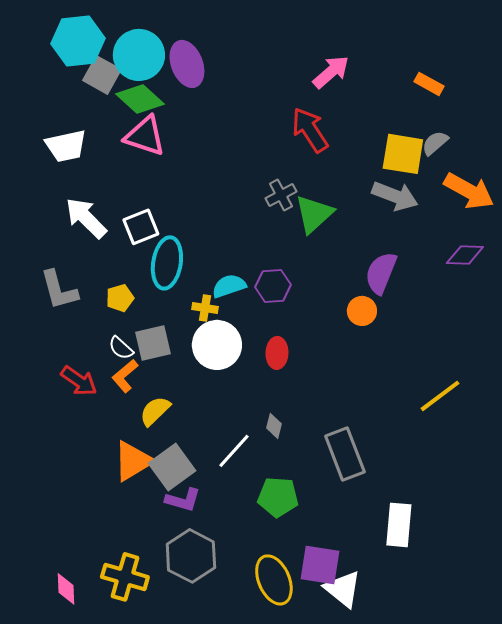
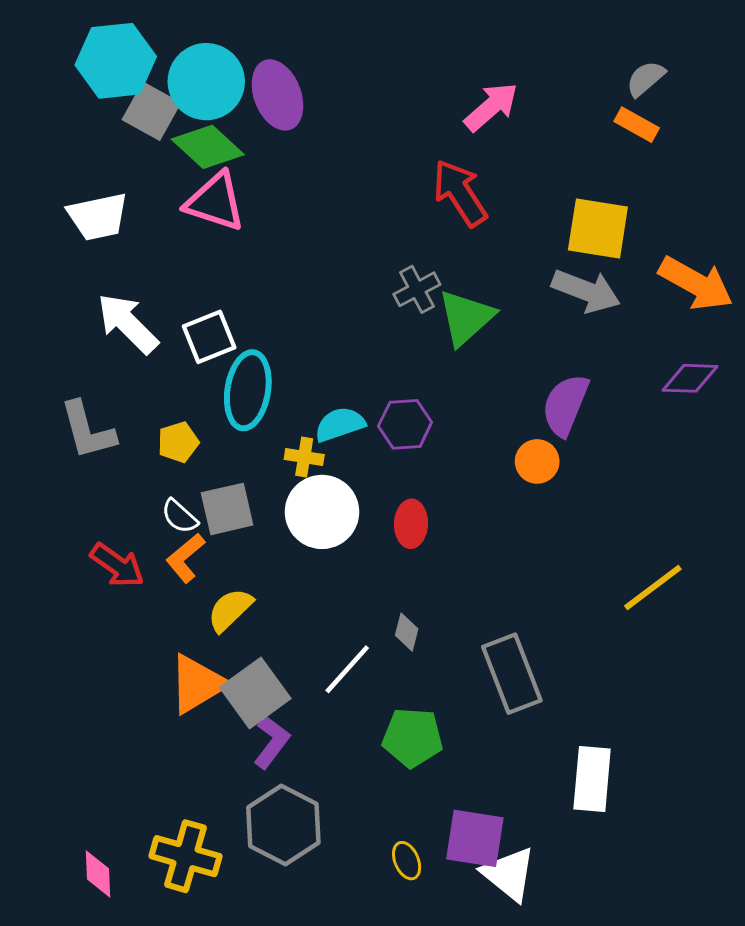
gray semicircle: (435, 143) -> (645, 79), moved
purple L-shape: (183, 500) -> (272, 742), turned -69
yellow ellipse: (274, 580) -> (407, 861), size x0.5

